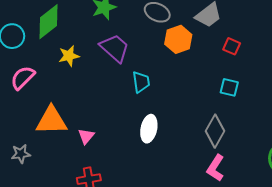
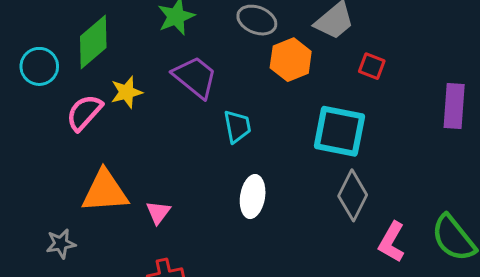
pink semicircle: (23, 78) -> (84, 113), moved
cyan square: (229, 87) -> (339, 131), moved, size x1.8
pink L-shape: (216, 168) -> (392, 242), moved

